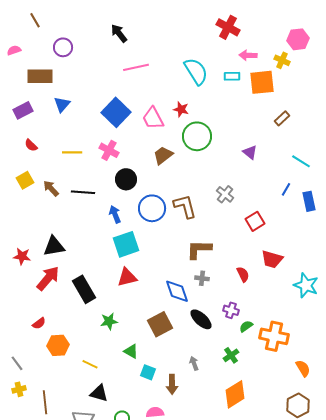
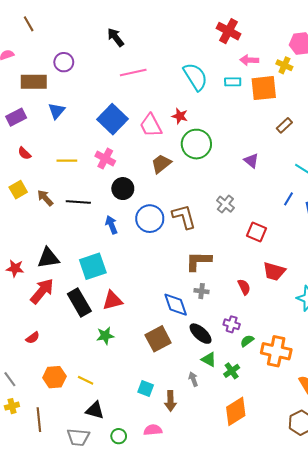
purple circle: (63, 47) -> (64, 62), moved
red square: (255, 221) -> (256, 232), turned -36
cyan square: (126, 244) -> (93, 266), moved
red triangle: (127, 277) -> (112, 300), moved
orange hexagon: (58, 345) -> (54, 377), moved
green triangle: (131, 351) -> (209, 359), moved

